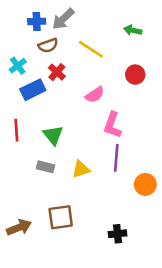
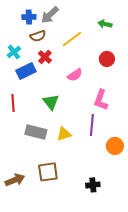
yellow line: (91, 49) -> (72, 39), turned -70
pink L-shape: (112, 125) -> (101, 100), moved
green triangle: (53, 135) -> (51, 102), moved
gray rectangle: (45, 167) -> (36, 132), size x1.5

